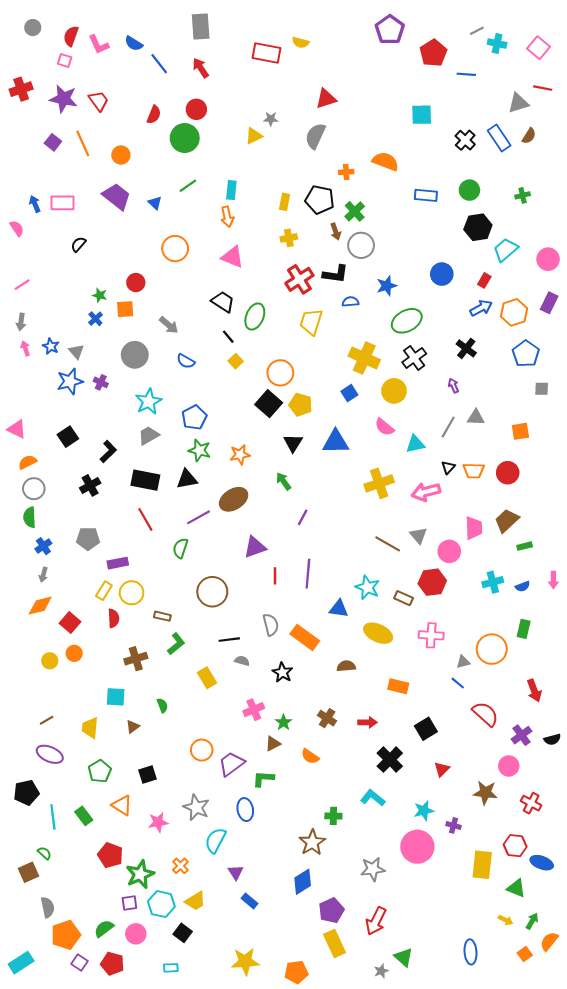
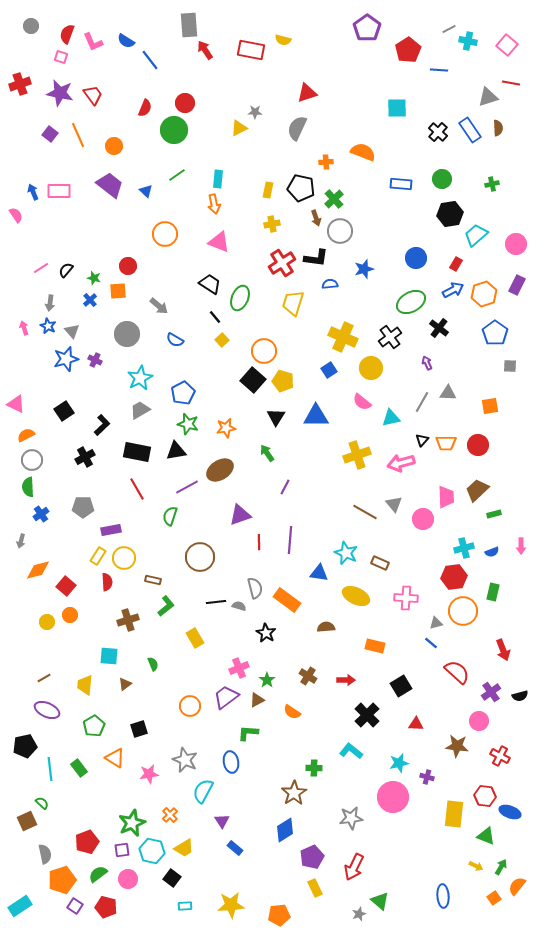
red arrow: (201, 68) -> (205, 50), moved
brown semicircle: (529, 136) -> (498, 128), turned -35
black semicircle: (78, 244) -> (66, 270), moved
pink line: (22, 285) -> (41, 268), moved
green ellipse: (407, 321) -> (411, 302), moved
gray arrow: (21, 322) -> (50, 303), moved
gray arrow: (43, 575) -> (21, 541), moved
red hexagon: (432, 582) -> (454, 577), moved
gray semicircle: (242, 661) -> (239, 606), moved
purple trapezoid: (231, 764) -> (226, 697), moved
red triangle: (442, 769) -> (416, 724), turned 49
red pentagon: (110, 855) -> (87, 842), moved, turned 30
yellow rectangle: (334, 943) -> (315, 888), size x0.7
cyan rectangle: (171, 968) -> (185, 906), moved

